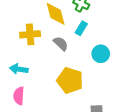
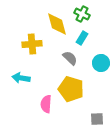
gray semicircle: (61, 44) -> (70, 58), moved
pink semicircle: (19, 96) -> (46, 104), moved

